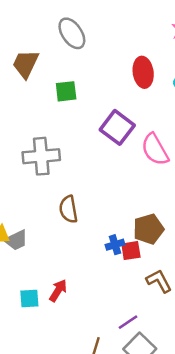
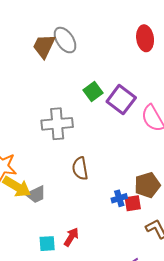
gray ellipse: (72, 33) -> (65, 40), moved
red ellipse: (143, 72) -> (145, 38), moved
green square: (66, 91) -> (93, 92), moved, turned -30

